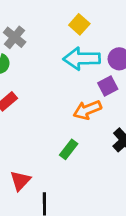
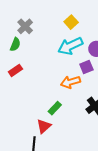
cyan arrow: (82, 59) -> (70, 46), turned -30
red triangle: (20, 181) -> (44, 126), moved

